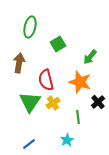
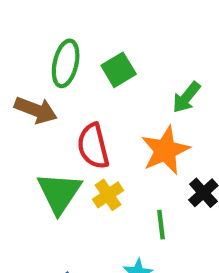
green ellipse: (30, 27) -> (66, 63), moved
brown arrow: (19, 63) -> (36, 110), turned 102
orange star: (80, 82) -> (165, 150), turned 30

